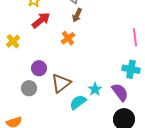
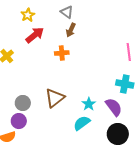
orange cross: (68, 38) -> (62, 53), turned 32
purple circle: (39, 68) -> (19, 121), moved
cyan semicircle: (78, 102) -> (82, 123), moved

